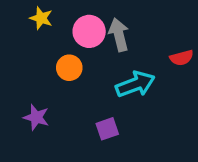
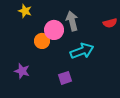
pink circle: (89, 31) -> (54, 30), moved
red semicircle: (182, 58) -> (110, 23), moved

